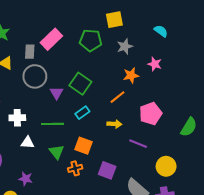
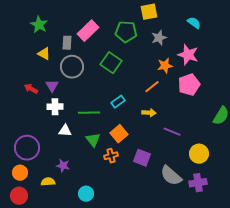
pink star: (155, 64) -> (188, 55), size x1.5
green square: (80, 84) -> (111, 63), moved
purple triangle: (57, 93) -> (52, 86), moved
pink pentagon: (151, 114) -> (189, 85), moved
orange square: (83, 146) -> (119, 134), turned 30

